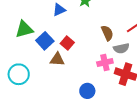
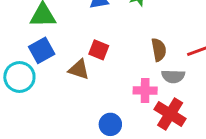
blue square: (45, 41) -> (42, 50), moved
red square: (67, 43) -> (99, 50), turned -32

